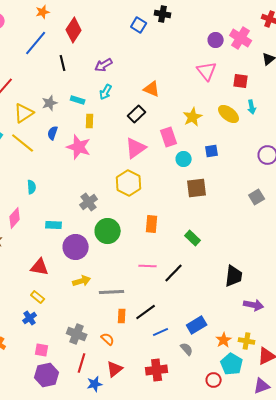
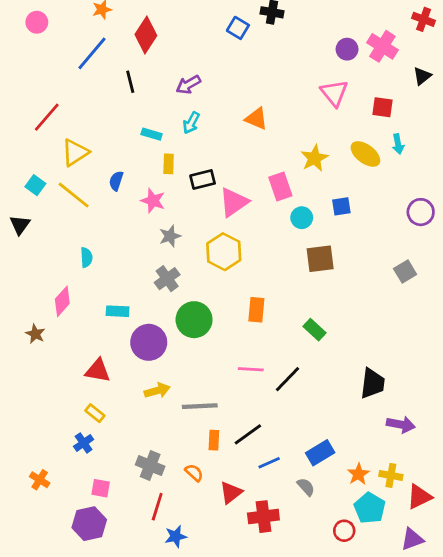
gray star: (50, 103) -> (170, 236), moved
black rectangle: (137, 114) -> (203, 179), moved, turned 30
pink star: (79, 147) -> (153, 201), size x0.7
red triangle: (115, 369) -> (231, 492), moved
purple hexagon: (47, 375) -> (89, 524), moved

